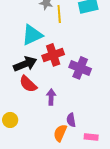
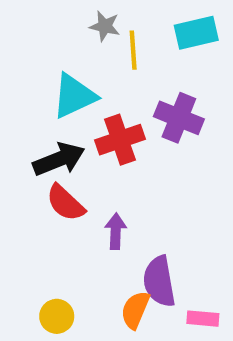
purple cross: (80, 68) -> (179, 118), moved
yellow circle: (10, 120) -> (57, 316), moved
purple semicircle: (71, 120) -> (159, 281), size x1.6

